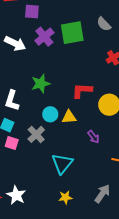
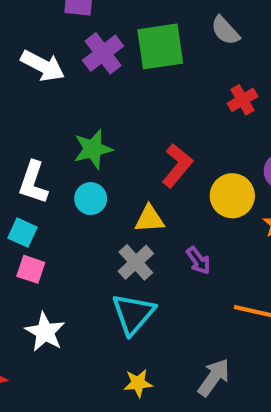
red L-shape: (82, 91) -> (177, 166), turned 125
cyan circle: (50, 114) -> (91, 199), moved
gray cross: (36, 134) -> (136, 262), moved
white star: (16, 195) -> (45, 332), moved

